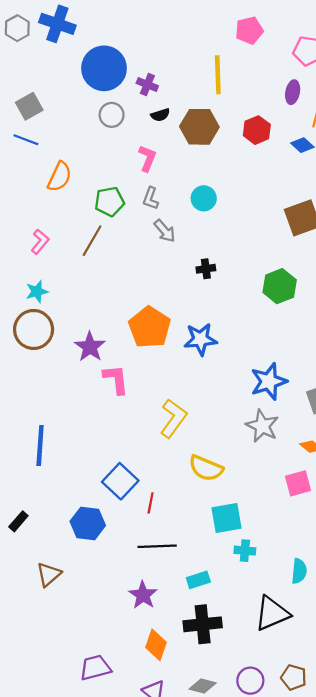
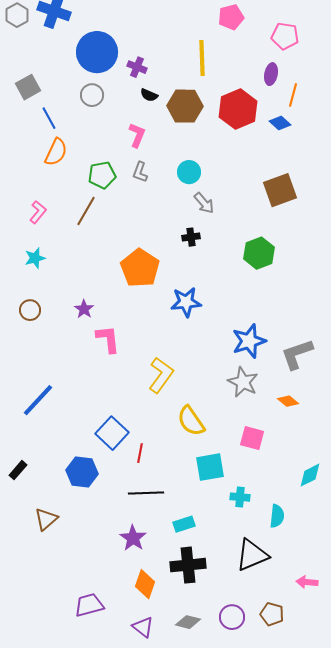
gray circle: (112, 115) -> (92, 95), moved
black semicircle: (160, 115) -> (149, 95), turned 42
red hexagon: (257, 130) -> (238, 109), size x1.5
blue line: (26, 140) -> (49, 118), moved, turned 40
gray arrow: (165, 231) -> (204, 203), moved
orange pentagon: (150, 327) -> (140, 268), moved
brown circle: (34, 329) -> (30, 310), moved, size x0.6
purple star: (90, 347) -> (84, 309), size x0.7
blue line: (40, 445) -> (38, 400), turned 39
yellow semicircle: (206, 468) -> (191, 421), turned 32
pink square: (298, 483) -> (252, 438), moved, turned 30
cyan cross: (245, 551) -> (240, 497), moved

